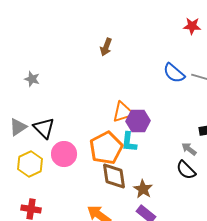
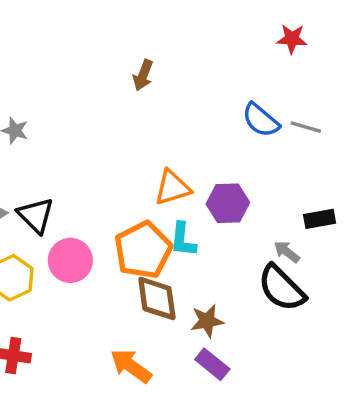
purple hexagon: (138, 121) -> (228, 203), moved
black semicircle: (186, 170) -> (282, 288), size x1.4
brown star: (143, 189) -> (207, 321), turned 30

